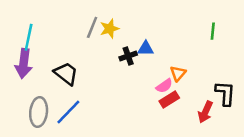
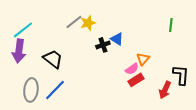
gray line: (92, 27) -> (74, 22), turned 30
cyan line: (29, 37) -> (23, 30), turned 40
blue triangle: (146, 49) -> (117, 39), turned 32

